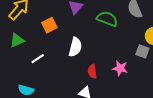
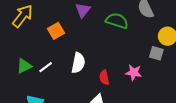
green triangle: (17, 40) -> (24, 66), moved
white semicircle: (75, 47) -> (78, 63), moved

